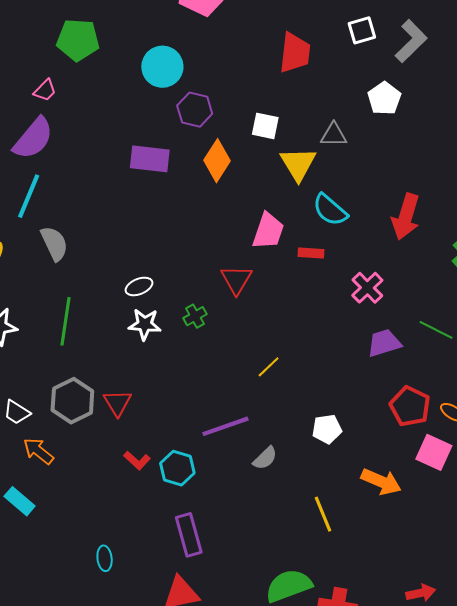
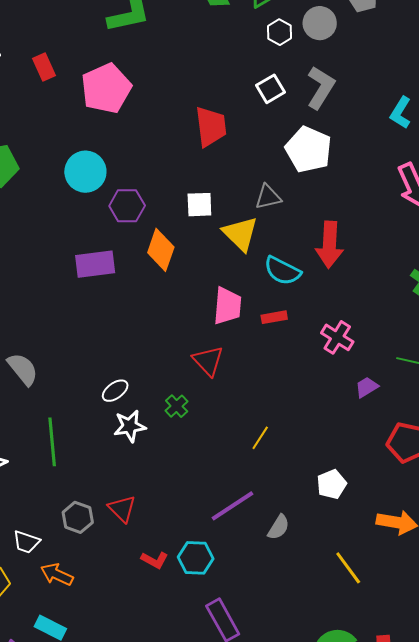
white pentagon: (384, 98) -> (308, 150), size x1.4
red arrow: (406, 217) -> (330, 245), moved
purple trapezoid: (384, 343) -> (367, 387), size x0.7
gray hexagon: (72, 401) -> (78, 517), size x0.7

